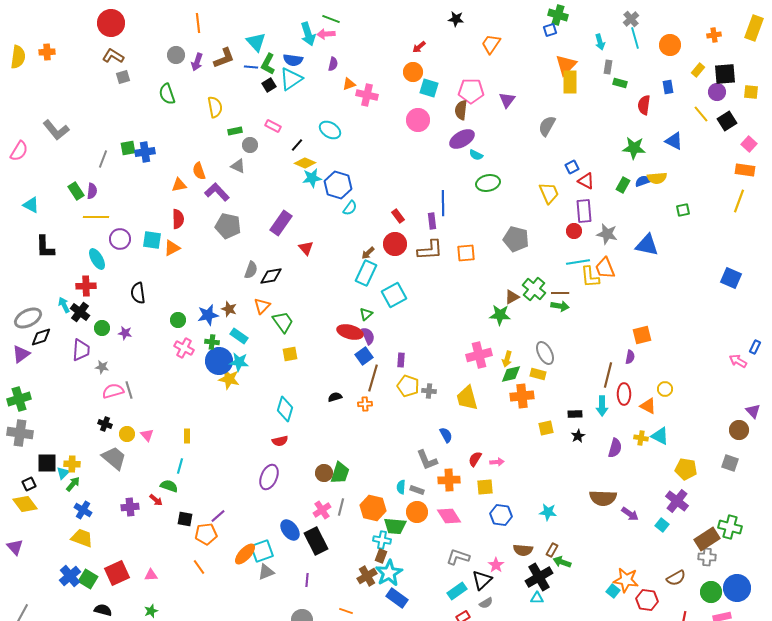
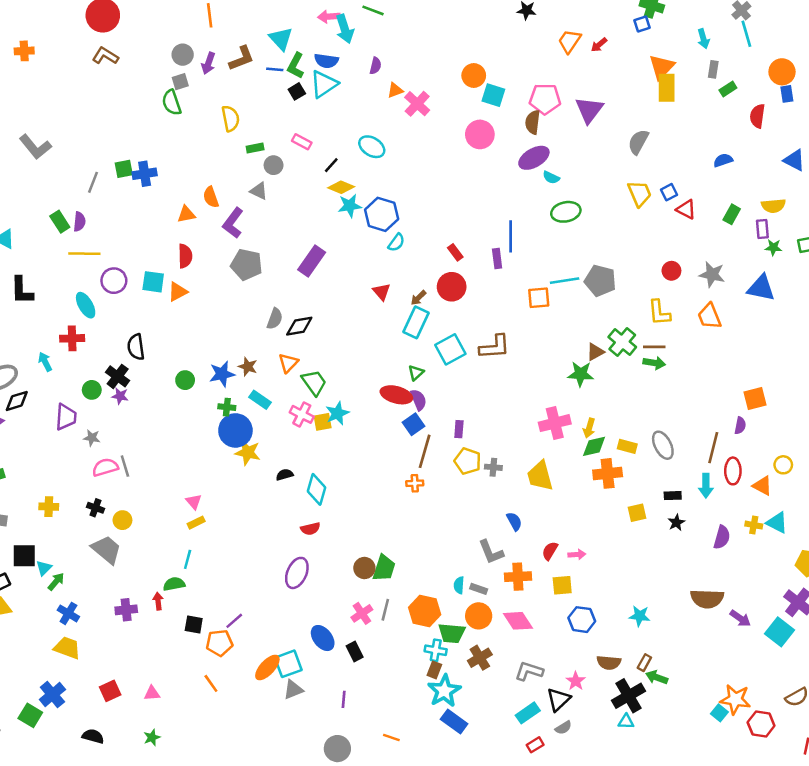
pink arrow: (326, 34) -> (329, 17), moved
orange circle: (670, 45) -> (782, 72), moved
red arrow: (419, 47) -> (599, 45), moved
gray square: (123, 77) -> (180, 82), moved
green rectangle: (620, 83) -> (728, 89), turned -48
pink cross: (367, 95) -> (417, 104), turned 30
purple triangle: (507, 100) -> (589, 110), size x1.4
green star: (634, 148) -> (773, 247), moved, size x0.6
blue semicircle: (643, 181) -> (723, 160), moved
purple L-shape: (217, 192) -> (233, 223), turned -100
yellow trapezoid: (549, 193) -> (640, 193), moved
purple rectangle: (584, 211) -> (762, 229), moved, size x0.7
red triangle: (306, 248) -> (382, 292), moved
brown L-shape: (430, 250) -> (495, 347), moved
cyan line: (578, 262) -> (565, 281), moved
yellow L-shape: (590, 277) -> (659, 313), moved
black cross: (80, 312) -> (118, 376), moved
pink cross: (184, 348) -> (302, 414), moved
gray ellipse: (545, 353) -> (663, 445), moved
cyan star: (239, 362) -> (337, 413), moved, turned -30
black semicircle: (335, 397) -> (285, 475), moved
pink triangle: (147, 435) -> (194, 502), moved
yellow rectangle: (187, 436) -> (196, 523), turned 64
yellow cross: (72, 464) -> (49, 507), moved
green semicircle: (169, 486) -> (174, 584), turned -30
red arrow: (156, 500) -> (158, 601), turned -136
cyan square: (662, 525) -> (780, 632), size x1.6
black rectangle: (316, 541) -> (355, 652), size x0.6
red square: (117, 573) -> (110, 691), size x0.7
brown cross: (367, 576) -> (480, 658), moved
green square: (88, 579) -> (30, 715), moved

